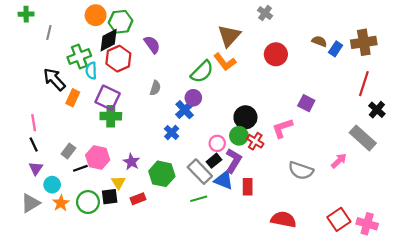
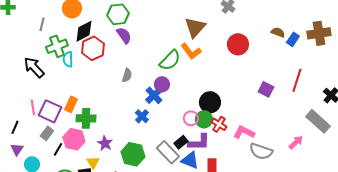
green hexagon: (121, 22) -> (118, 14), moved
gray line: (49, 33) -> (42, 24), moved
red line: (364, 84) -> (297, 80), moved
orange rectangle: (73, 98) -> (71, 104), moved
purple square: (108, 98) -> (50, 111), moved
green cross: (111, 116) -> (86, 118), moved
pink line: (34, 123) -> (33, 107), moved
pink L-shape: (282, 128) -> (244, 132), moved, turned 45
pink circle: (217, 143) -> (191, 118), moved
black line: (34, 144) -> (15, 127), turned 48
purple L-shape: (234, 161) -> (199, 142), turned 60
black line: (80, 168) -> (58, 149), turned -40

